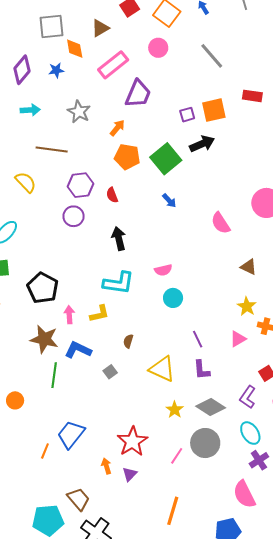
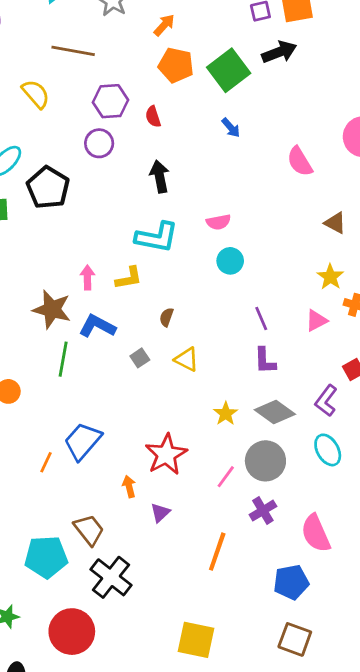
black pentagon: (43, 288) -> (48, 188), moved
yellow triangle: (162, 369) -> (187, 359), moved, size x0.7
purple cross: (259, 460) -> (263, 511), moved
purple triangle: (130, 474) -> (160, 513), moved

